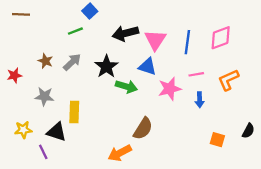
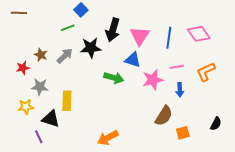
black arrow: (125, 33) -> (113, 30), turned -60
pink diamond: (221, 38) -> (199, 34), turned 75
black star: (106, 67) -> (91, 48), moved, turned 30
red star: (14, 75) -> (23, 68), moved
brown semicircle: (143, 129) -> (164, 116), moved
yellow star: (23, 130) -> (26, 107), moved
black semicircle: (248, 131) -> (216, 124), moved
orange square: (217, 140) -> (183, 133), moved, turned -32

